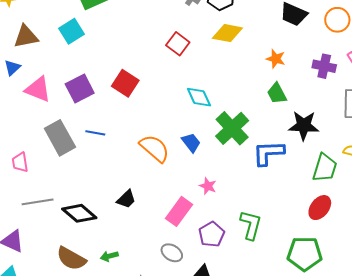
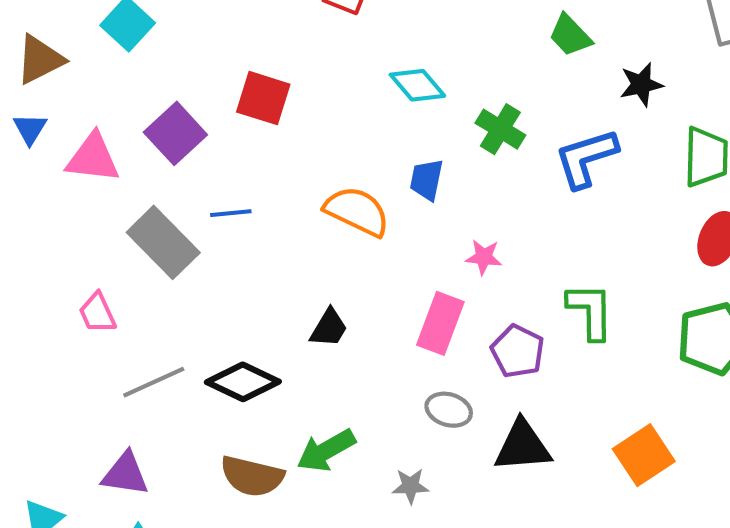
black star: (304, 126) -> (641, 84), size x0.7
green cross: (232, 128) -> (500, 129), size x0.7
blue trapezoid: (191, 142) -> (427, 180), turned -115
green arrow: (109, 256) -> (326, 450), size x1.6

